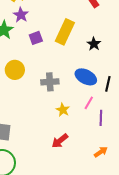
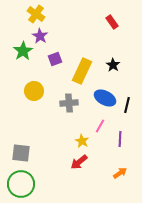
yellow rectangle: (65, 32) -> (82, 71), moved
pink line: (89, 103) -> (100, 126), moved
yellow star: (63, 110) -> (82, 141), moved

